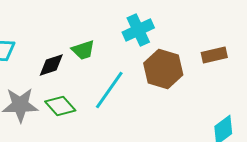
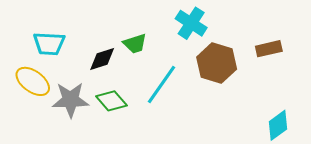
cyan cross: (138, 30) -> (191, 23), turned -32

